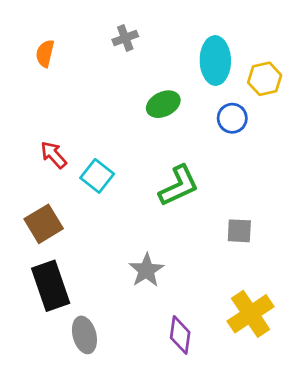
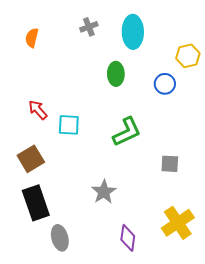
cyan ellipse: (215, 61) -> (133, 32), moved
green ellipse: (163, 104) -> (116, 74), turned -65
cyan square: (97, 176) -> (69, 125), turned -35

